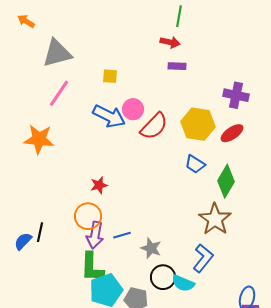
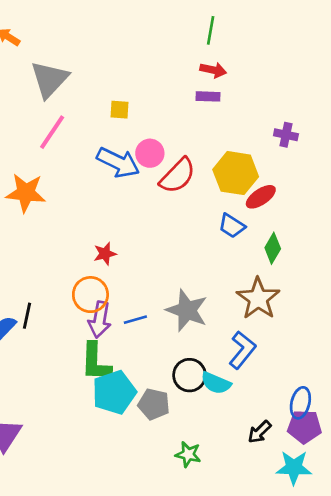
red arrow: (170, 42) -> (213, 70), moved
gray triangle: (57, 53) -> (49, 79), turned -32
purple cross: (236, 95) -> (286, 135), size x0.7
red ellipse: (232, 133) -> (261, 197), moved
green diamond: (226, 181) -> (273, 248), size x0.7
gray star: (151, 248) -> (187, 310), moved, size x1.5

